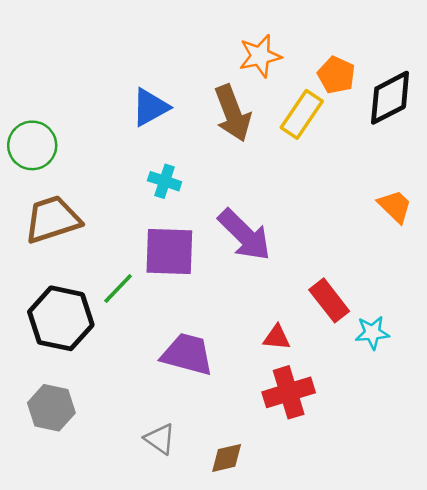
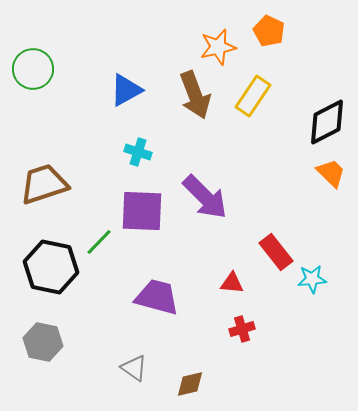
orange pentagon: (336, 75) -> (269, 31), moved
black diamond: (390, 98) -> (327, 122), moved
green circle: (32, 145) -> (33, 69), moved
red cross: (289, 392) -> (242, 329), size x0.6

